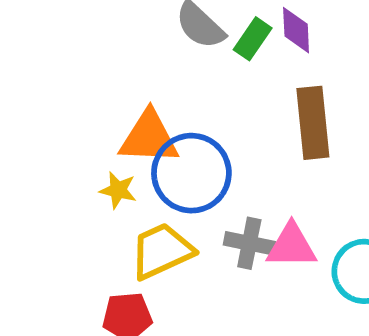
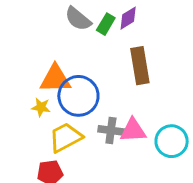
purple diamond: (296, 30) -> (128, 18), turned 65

